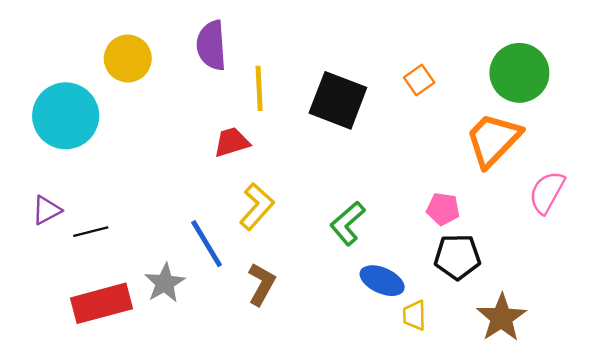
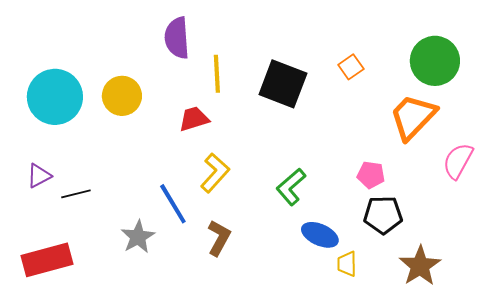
yellow circle: (128, 59) -> (122, 96), moved
red rectangle: (101, 303) -> (47, 260), moved

